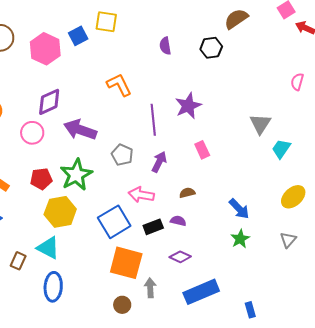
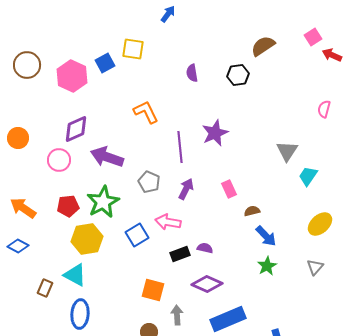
pink rectangle: (202, 150) -> (229, 189), moved
brown semicircle: (187, 193) -> (252, 211), moved
blue square: (114, 222) -> (137, 235), moved, size x0.7
purple diamond: (180, 257) -> (207, 284), size x1.4
orange square: (126, 263) -> (153, 290), size x0.7

